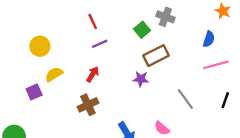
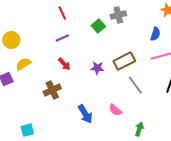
gray cross: (165, 17) -> (118, 15), turned -35
red line: (93, 22) -> (62, 13), moved
brown rectangle: (156, 56) -> (124, 61), moved
red arrow: (93, 74) -> (64, 64), moved, turned 104

